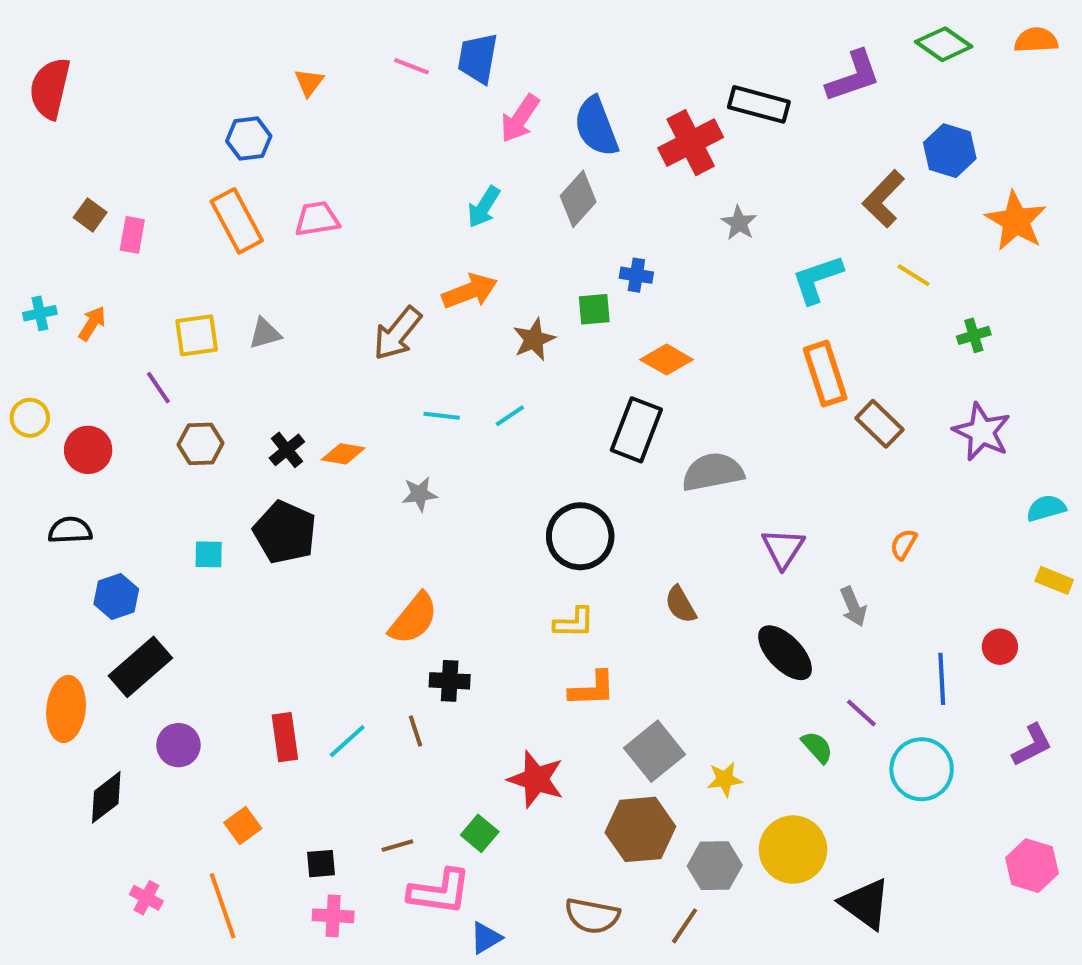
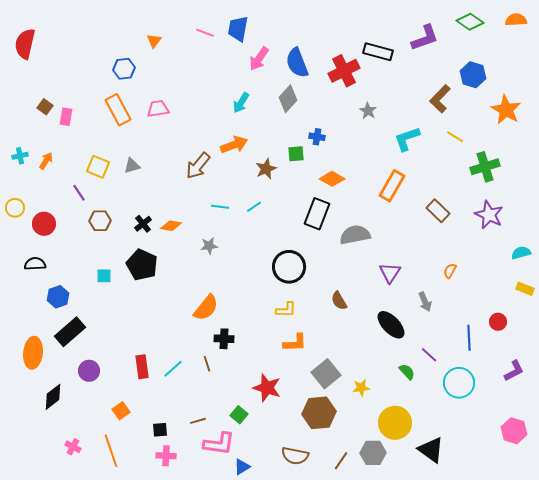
yellow square: (197, 335) -> (98, 167), turned 30
green cross: (974, 335) -> (485, 167), size x1.8
orange rectangle: (825, 374) -> (392, 186), moved, turned 48
gray hexagon: (715, 866) -> (373, 453), moved

